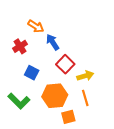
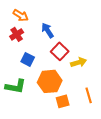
orange arrow: (36, 26) -> (21, 15), moved
orange line: (85, 98) -> (89, 95), moved
green L-shape: (19, 101) -> (16, 86), turned -35

